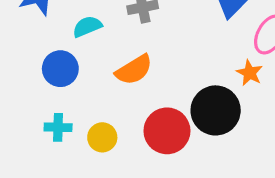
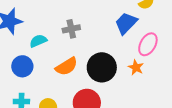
black circle: (216, 110) -> (102, 67), moved

